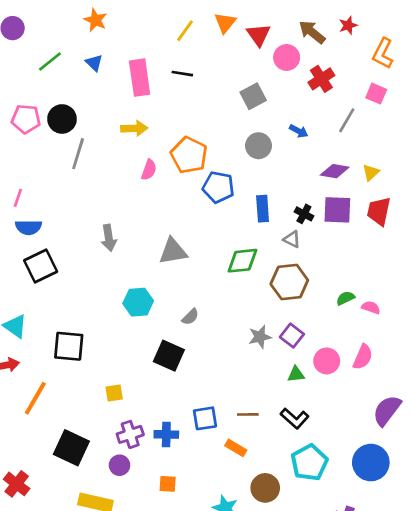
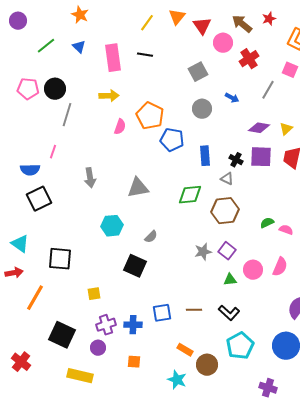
pink line: (18, 198) -> (53, 152), moved
orange rectangle: (236, 448) -> (185, 350), moved

